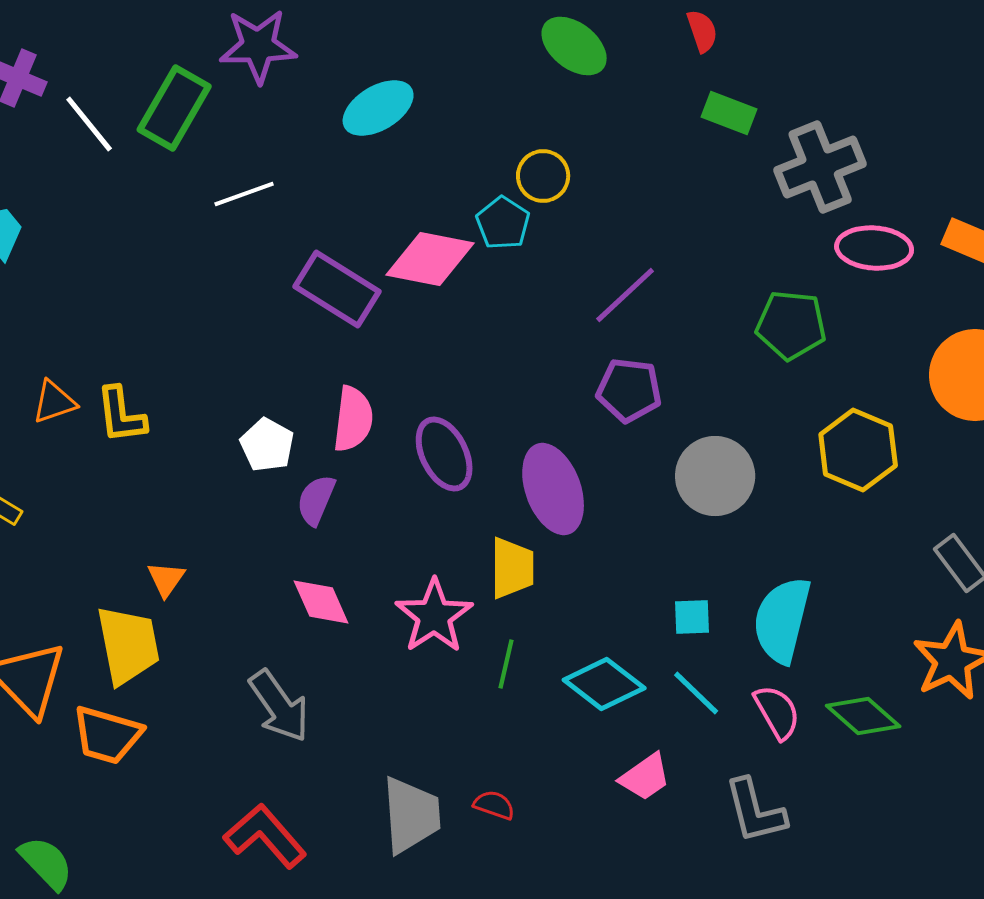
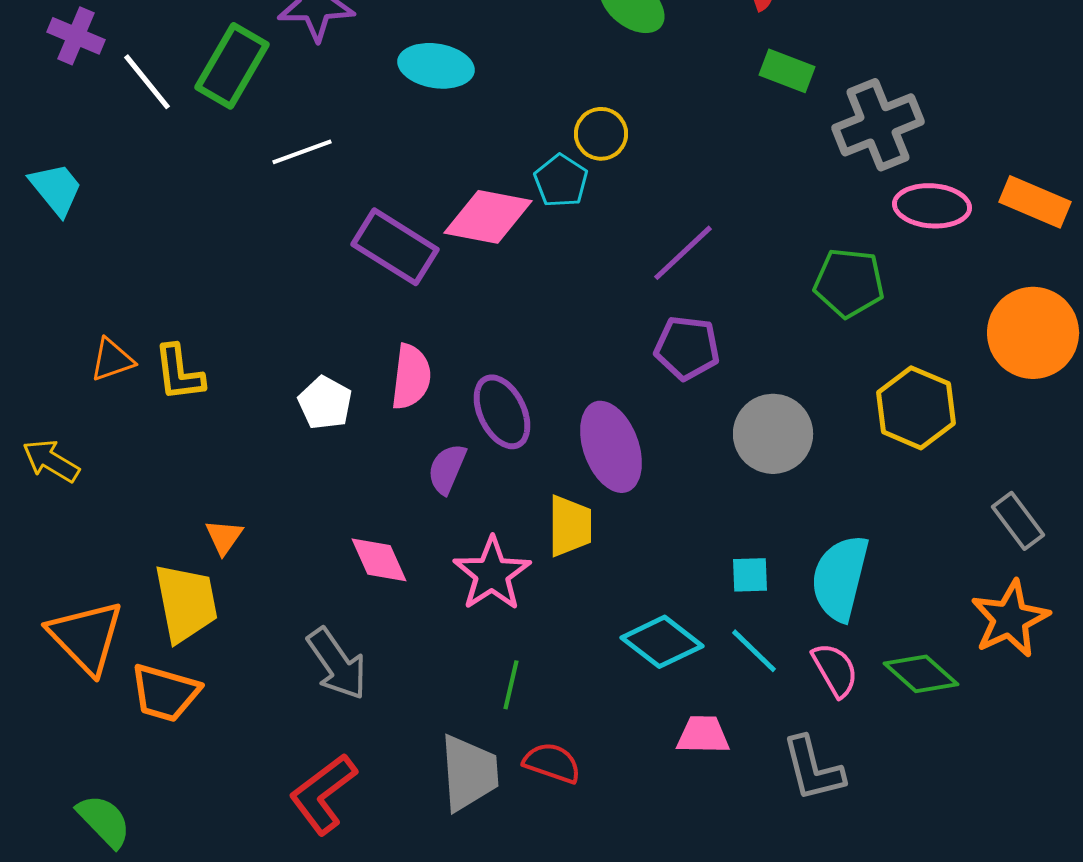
cyan ellipse: (378, 108) -> (436, 66), turned 40
purple semicircle: (316, 500) -> (447, 469), moved
green line: (506, 664) -> (511, 685), moved
pink trapezoid: (645, 777) -> (703, 735), turned -144
red semicircle: (494, 805) -> (552, 763), size x1.4
red L-shape: (265, 836) -> (323, 794), turned -86

